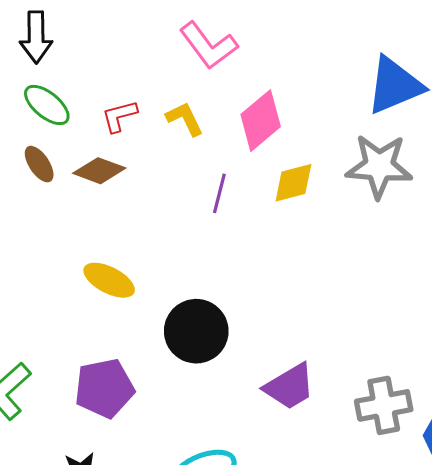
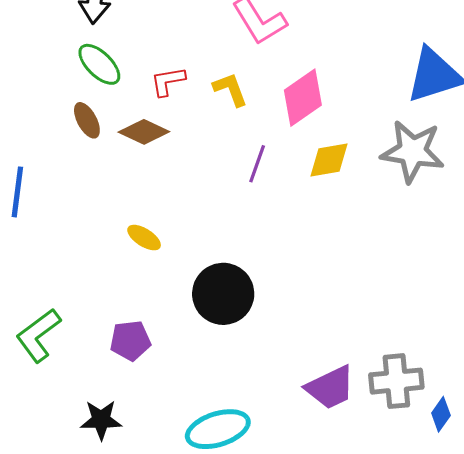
yellow ellipse: (109, 280) -> (144, 238), size x0.7
purple trapezoid: (290, 386) -> (330, 388), moved
purple pentagon: (104, 388) -> (130, 341), size x0.7

